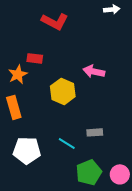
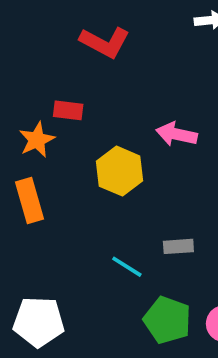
white pentagon: (27, 150) -> (39, 322), moved
green pentagon: (89, 172) -> (167, 320), turned -30

